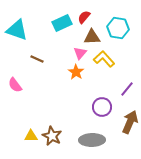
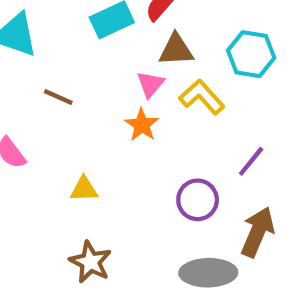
cyan hexagon: (118, 28) -> (251, 54), moved
yellow triangle: (31, 136) -> (84, 189), moved
gray ellipse: (92, 140) -> (208, 273), moved

